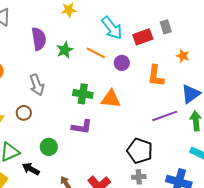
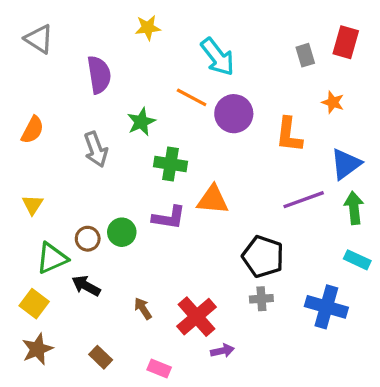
red rectangle: (143, 37) -> (346, 42), moved, turned -54
green star: (65, 50) -> (141, 122), moved
purple circle: (122, 63) -> (234, 114), size x1.5
orange triangle: (111, 99) -> (213, 200), moved
brown circle: (24, 113) -> (88, 239), moved
green circle: (49, 147) -> (122, 232), moved

